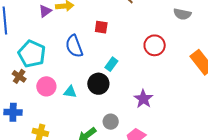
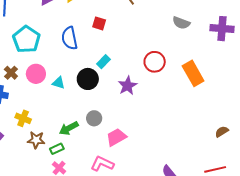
red circle: (155, 45) -> (155, 62), moved
brown cross: (19, 76) -> (11, 73), moved
purple star: (143, 99) -> (128, 86), moved

